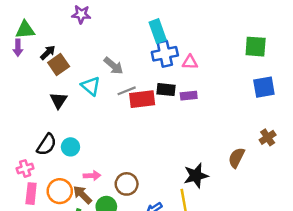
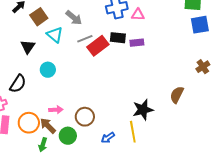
brown square: (59, 65) -> (39, 17), moved
blue square: (264, 87) -> (200, 25), moved
red rectangle: (142, 99) -> (98, 46), turned -30
brown cross: (268, 137) -> (203, 67), moved
cyan circle: (70, 147) -> (48, 70), moved

